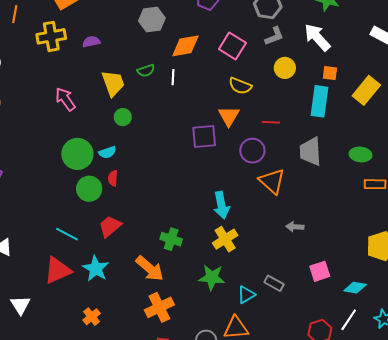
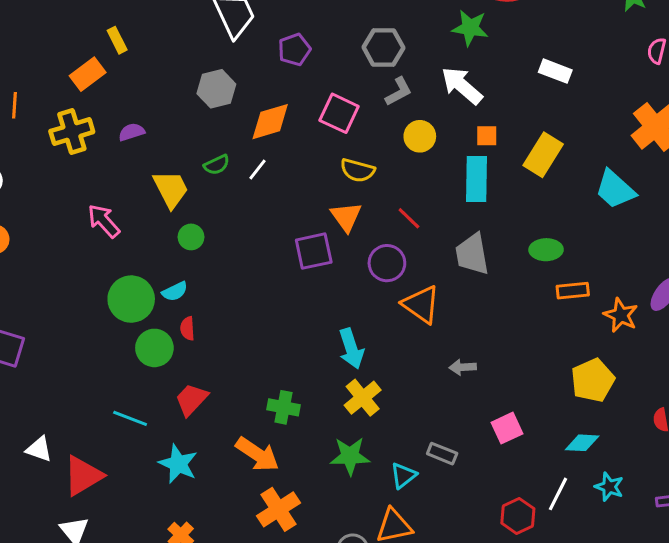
white line: (173, 77) -> (258, 170), turned 42
red line: (271, 122) -> (409, 218), turned 48
red triangle: (58, 270) -> (83, 476), moved
cyan diamond: (355, 288) -> (582, 443), moved

